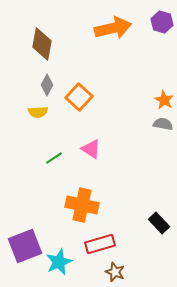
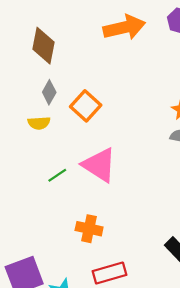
pink triangle: (91, 149) -> (99, 165), size x1.6
orange cross: (82, 205) -> (89, 229), size x0.7

